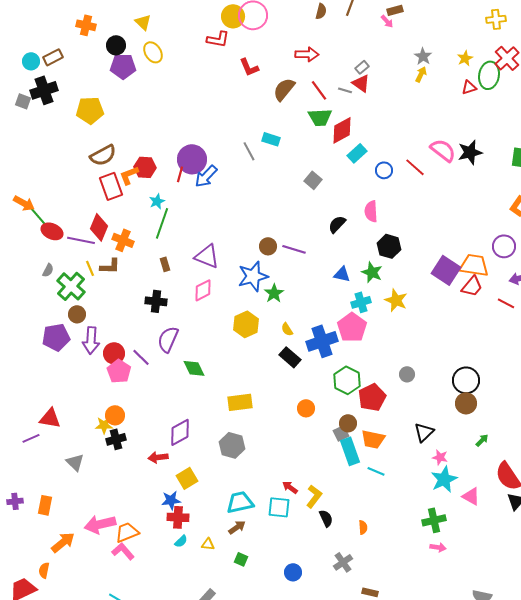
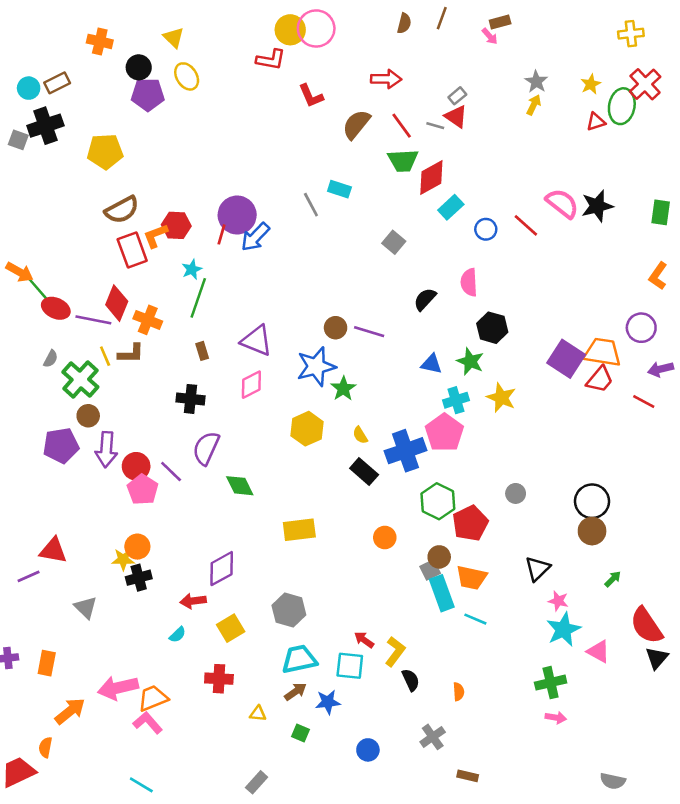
gray hexagon: (232, 445) -> (289, 610), moved
blue star: (171, 500) -> (328, 702), moved
cyan semicircle: (181, 541) -> (178, 635), moved

